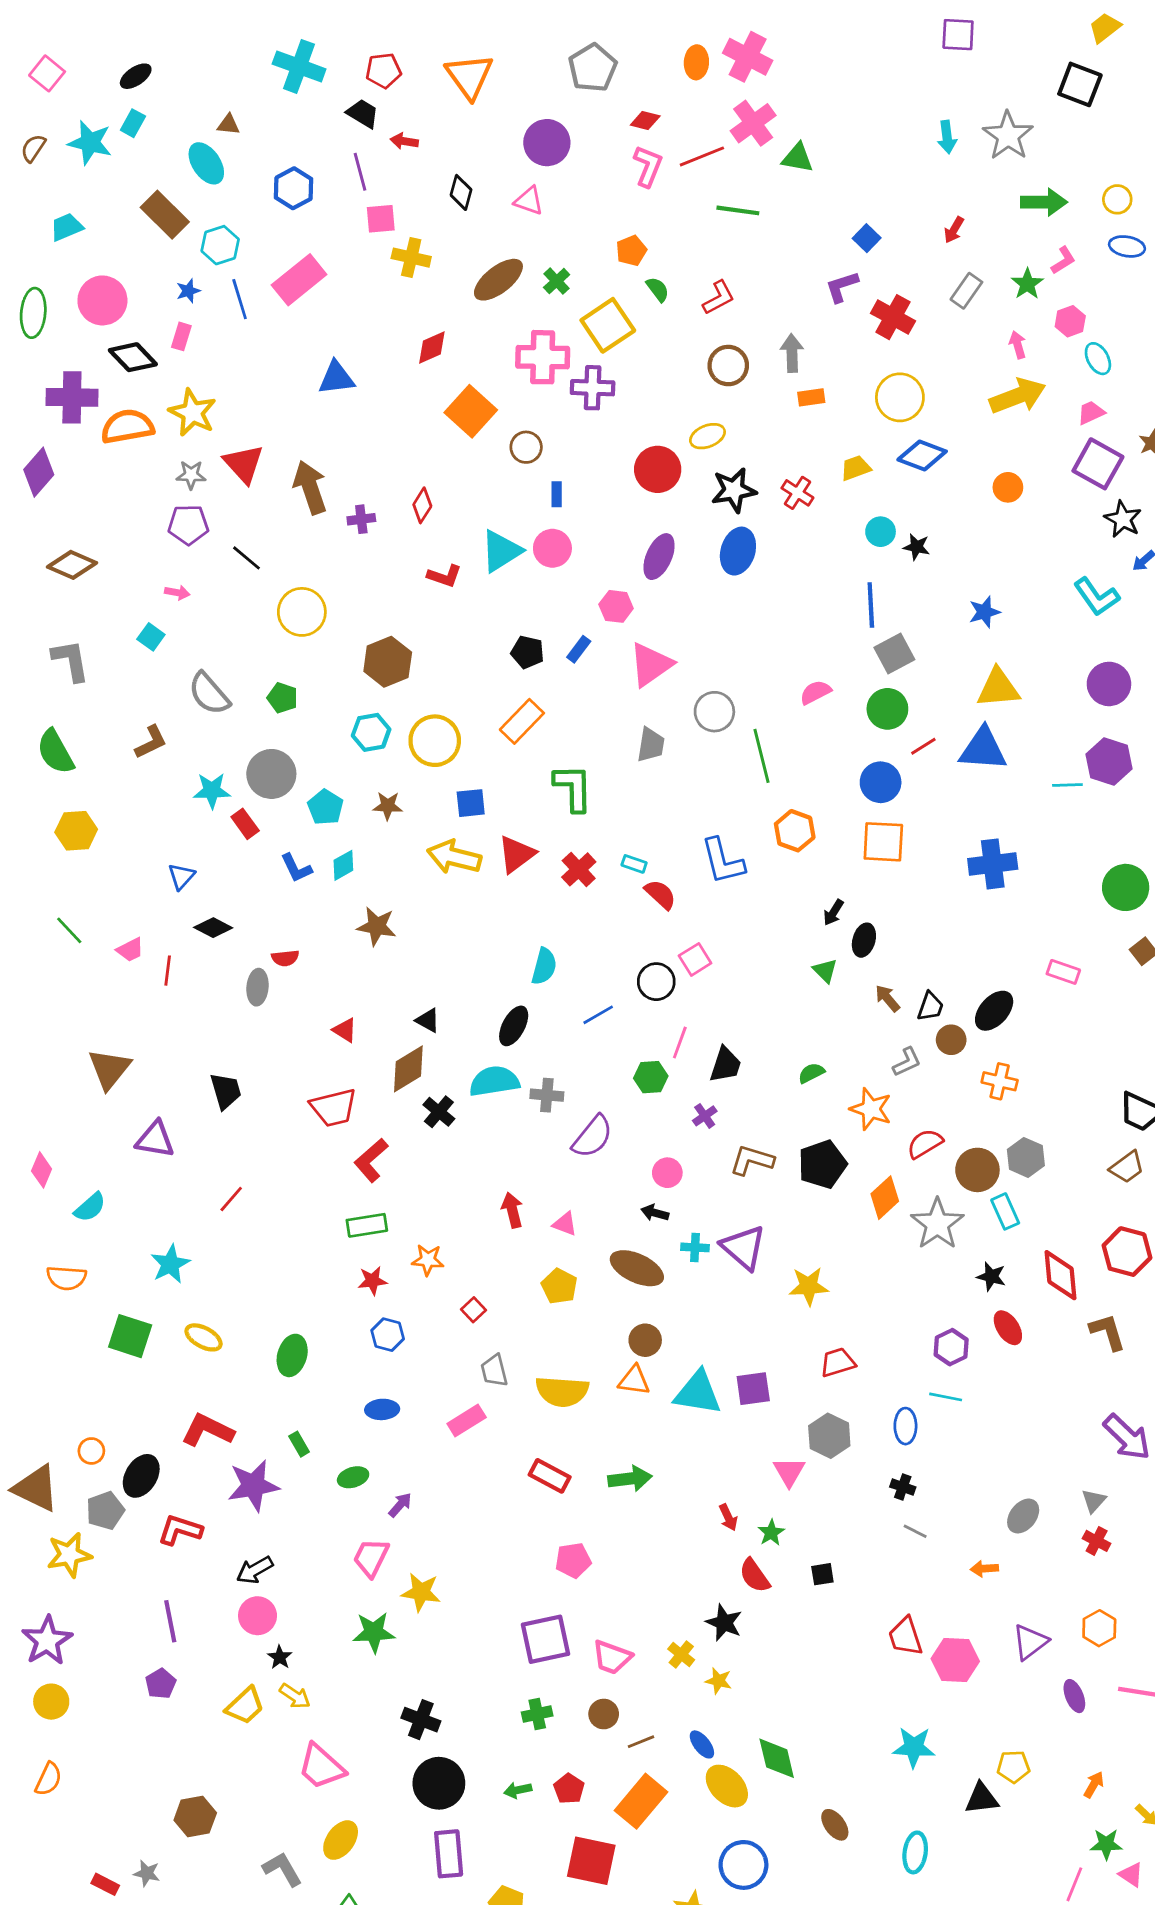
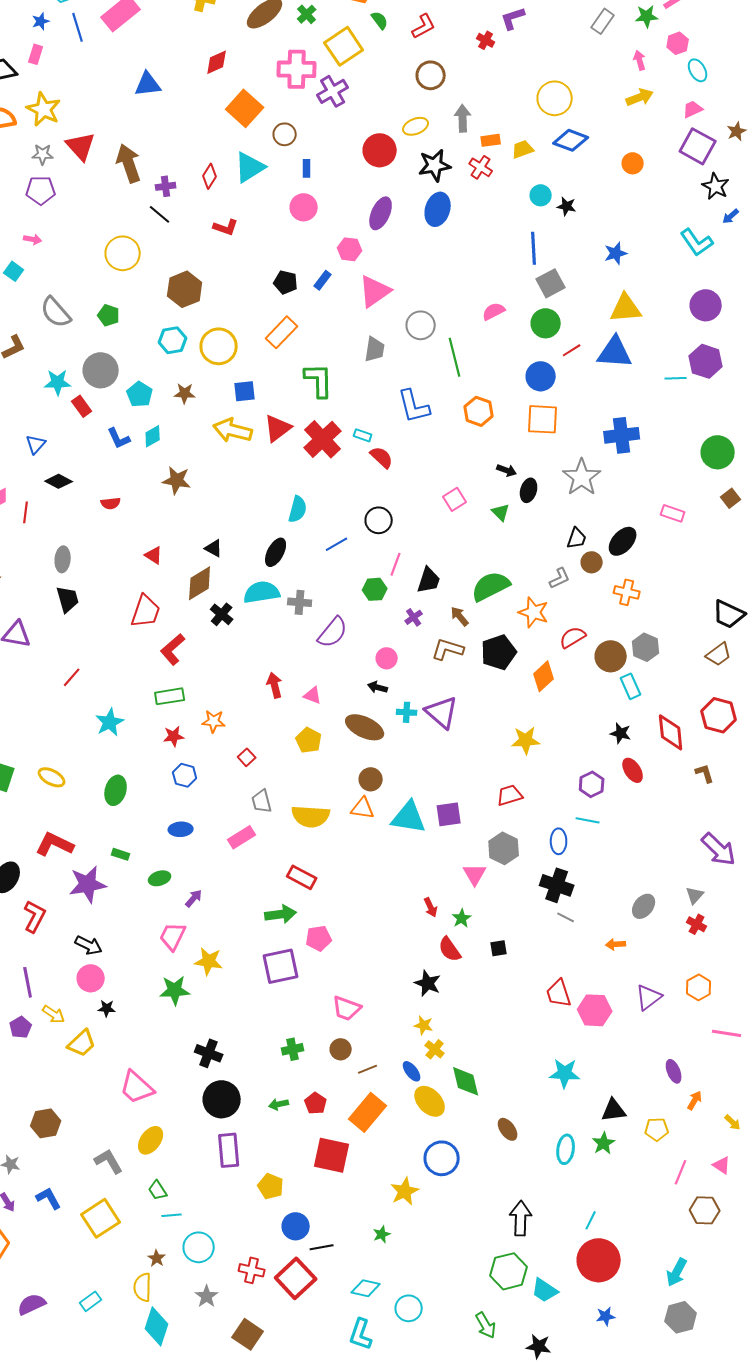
green star: (1027, 284) -> (647, 16), turned 30
red cross: (893, 317) -> (486, 40), moved, size x0.6
gray arrow: (792, 353) -> (463, 118), moved
purple cross: (593, 388) -> (333, 91), turned -32
yellow arrow: (1018, 396) -> (640, 97), size x0.7
orange rectangle: (811, 397) -> (491, 140), moved
cyan triangle: (501, 551) -> (250, 167), moved
black line: (246, 558) -> (160, 214), moved
blue L-shape: (723, 861) -> (414, 406), moved
red cross: (579, 869) -> (323, 439), size x1.5
black arrow: (833, 912) -> (507, 470), turned -102
pink square: (695, 959) -> (455, 499), moved
gray ellipse: (258, 987) -> (63, 559), moved
brown arrow: (887, 998) -> (460, 616), moved
green semicircle: (811, 1073) -> (491, 586), size x2.0
red trapezoid: (334, 1108) -> (146, 611), turned -57
gray star: (937, 1224) -> (582, 477), moved
cyan star: (170, 1264) -> (110, 722), moved
yellow star: (809, 1286) -> (526, 740), moved
brown L-shape: (1108, 1332) -> (705, 773), size x0.7
green rectangle: (299, 1444) -> (121, 854), turned -42
green arrow: (630, 1479) -> (281, 914), moved
black cross: (903, 1487) -> (557, 885), size x1.8
red L-shape: (180, 1530) -> (35, 916), turned 100
black arrow: (255, 1570) -> (89, 945), turned -124
purple square: (545, 1639) -> (281, 966), moved
yellow cross: (681, 1654) -> (435, 1049), moved
black star: (280, 1657) -> (107, 1008), turned -30
yellow arrow: (295, 1696) -> (54, 1014), moved
purple ellipse: (1074, 1696) -> (674, 1071), moved
yellow pentagon: (1013, 1767) -> (657, 1129), moved
green star: (1106, 1844) -> (604, 1143), moved, turned -30

